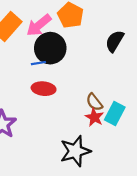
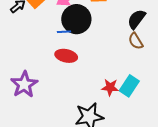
brown semicircle: (94, 102) -> (136, 41), moved
red star: (94, 117) -> (110, 87), turned -30

